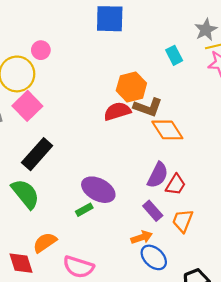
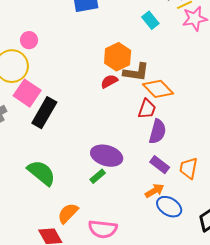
red semicircle: (117, 111) -> (109, 81), size x0.7
black rectangle: (37, 154) -> (44, 113), moved
red trapezoid: (176, 185) -> (147, 109), moved

